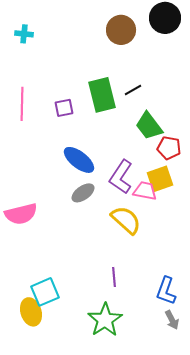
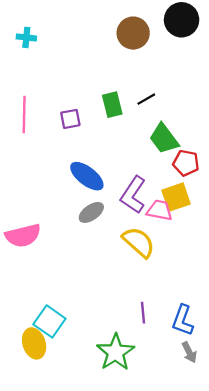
green rectangle: (102, 95) -> (112, 105), size x0.7
purple line: (114, 277) -> (143, 313), moved
cyan square: (45, 292) -> (49, 321), turned -32

